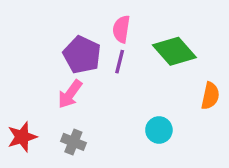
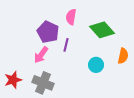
purple line: (120, 62) -> (66, 45), moved
cyan circle: (159, 130) -> (96, 65), moved
gray cross: (73, 142) -> (43, 83), size x1.5

